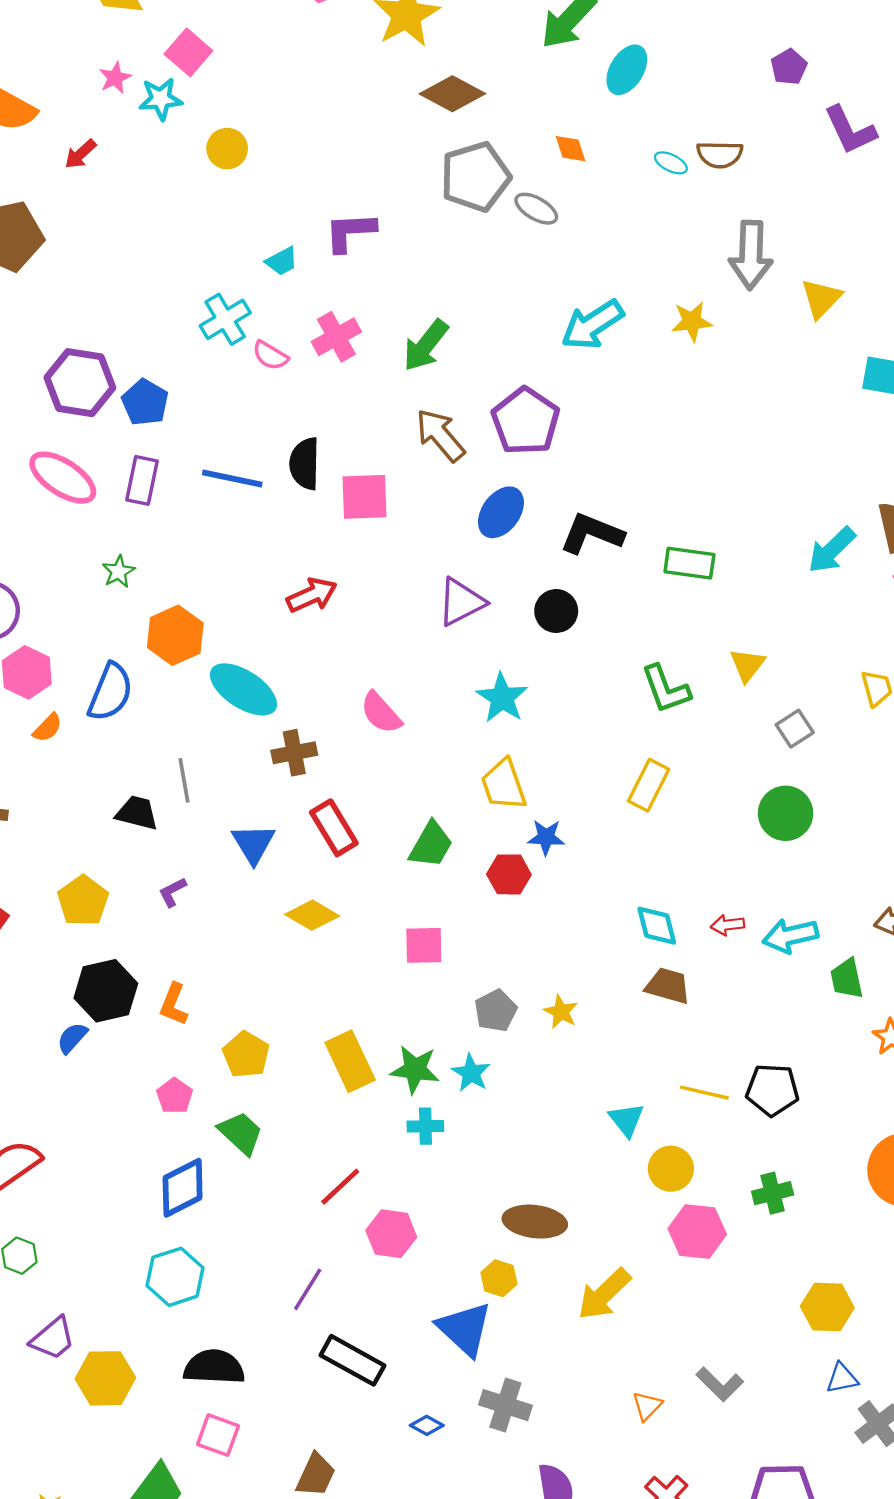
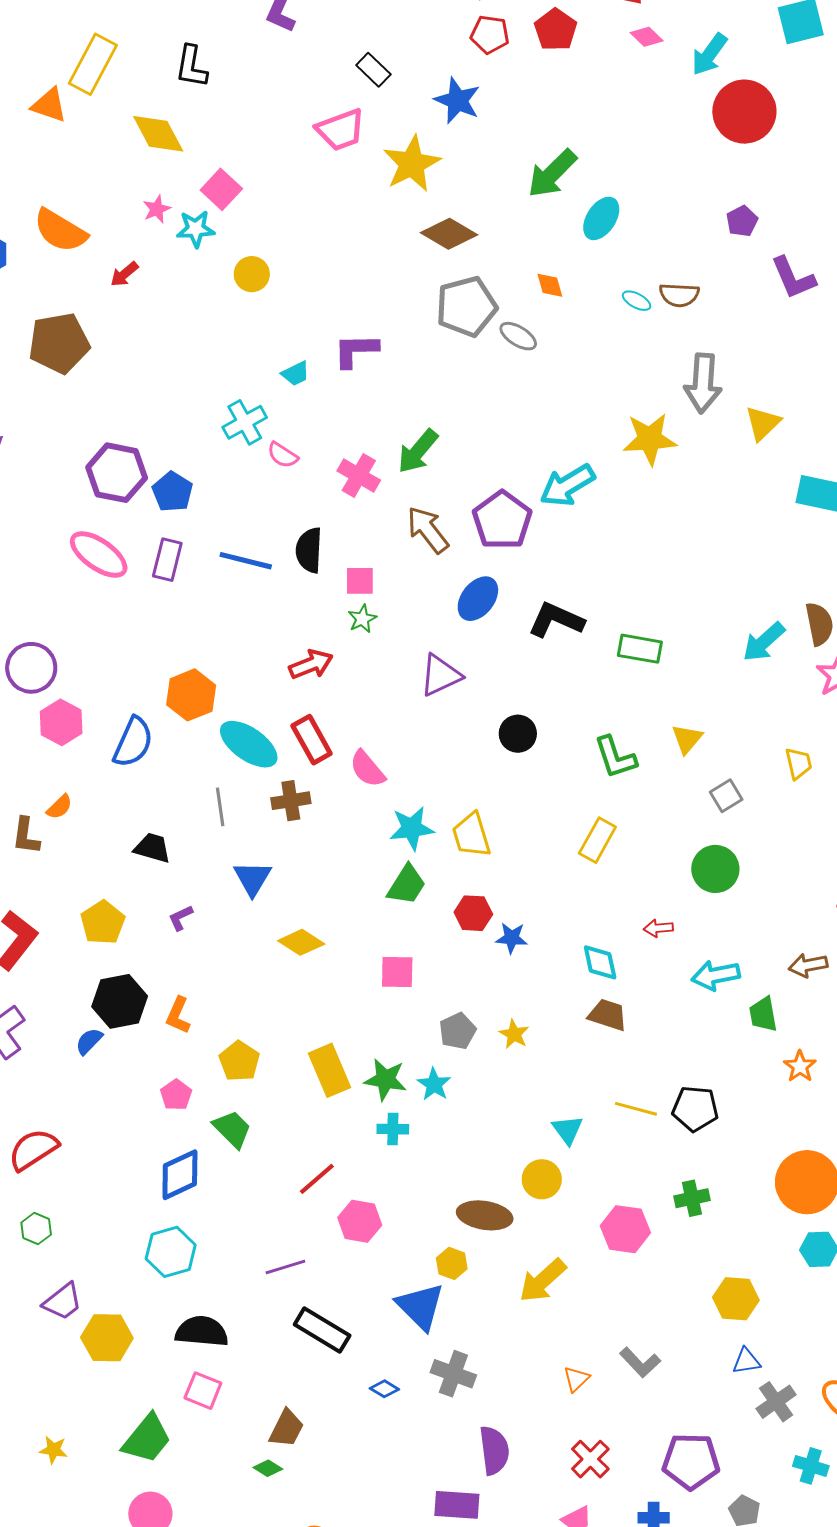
yellow star: (692, 322) -> (650, 439), size x1.5
cyan arrow: (592, 325) -> (567, 485), moved
pink cross: (336, 337) -> (359, 476), moved, turned -33
pink square: (364, 497) -> (360, 581), size x0.7
green star: (119, 572) -> (362, 619), moved
black circle: (556, 611) -> (518, 734), moved
cyan star: (502, 698) -> (412, 828), moved, turned 30
orange semicircle: (48, 728) -> (59, 807), moved
gray line: (184, 780) -> (220, 807), moved
red rectangle: (334, 828) -> (312, 740), moved
blue star: (546, 837) -> (512, 938), moved
red arrow: (728, 925) -> (658, 928), moved
yellow circle: (671, 1169) -> (542, 1179), moved
purple line: (308, 1289) -> (285, 1267), turned 39

